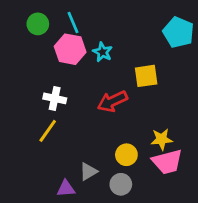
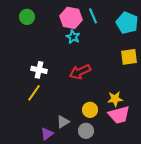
cyan line: (73, 23) -> (93, 16), moved
pink hexagon: (70, 49) -> (71, 18), moved
yellow square: (146, 76) -> (129, 57), moved
purple triangle: (66, 189) -> (47, 134), turned -32

